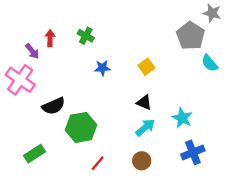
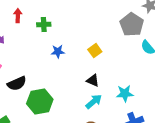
green cross: (86, 36) -> (44, 25), turned -32
red arrow: (50, 38) -> (18, 16), moved
cyan star: (182, 118) -> (125, 94), turned -30

